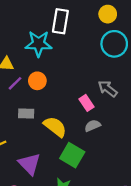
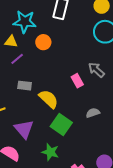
cyan star: (39, 44) -> (25, 22), moved
orange circle: (37, 81) -> (43, 42), moved
gray semicircle: (92, 126) -> (93, 113), moved

